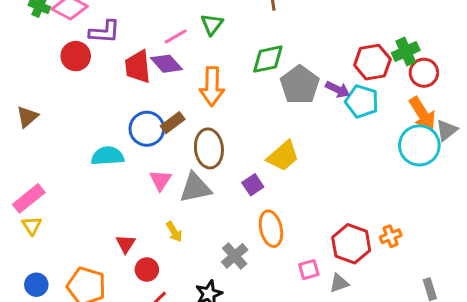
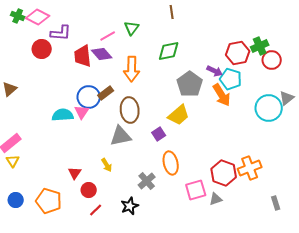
gray pentagon: (300, 85) -> (190, 84), moved
orange arrow: (422, 114) -> (222, 95), moved
pink triangle: (160, 180) -> (82, 112), moved
orange cross: (391, 236) -> (250, 168), size x1.6
pink square: (309, 270) -> (196, 190), size x1.5

